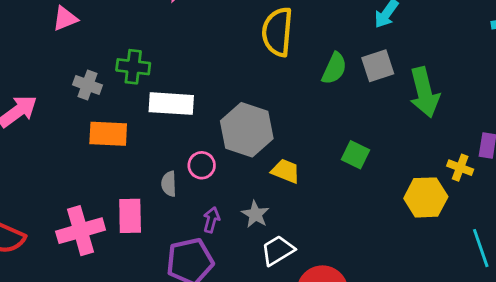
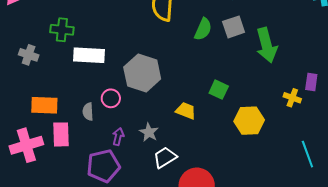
gray cross: (88, 85) -> (29, 55), moved
orange rectangle: (108, 134) -> (44, 105), moved
yellow trapezoid: (286, 171) -> (186, 111), moved
yellow hexagon: (426, 197) -> (249, 121), moved

